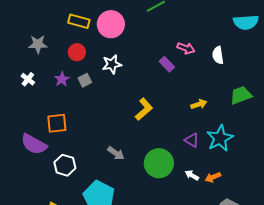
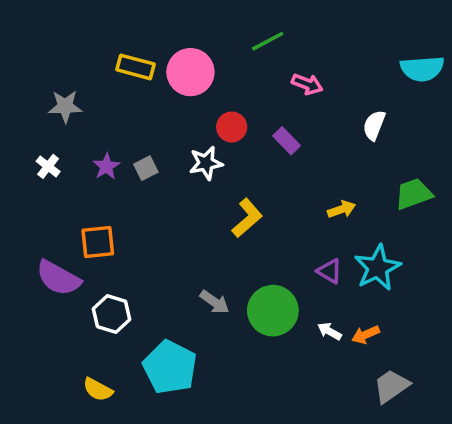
pink arrow: (186, 48) -> (307, 84), moved
red circle: (77, 52) -> (232, 127), moved
white semicircle: (218, 55) -> (374, 125), turned 30
white star: (112, 64) -> (206, 163), moved
gray arrow: (116, 153) -> (215, 302), moved

